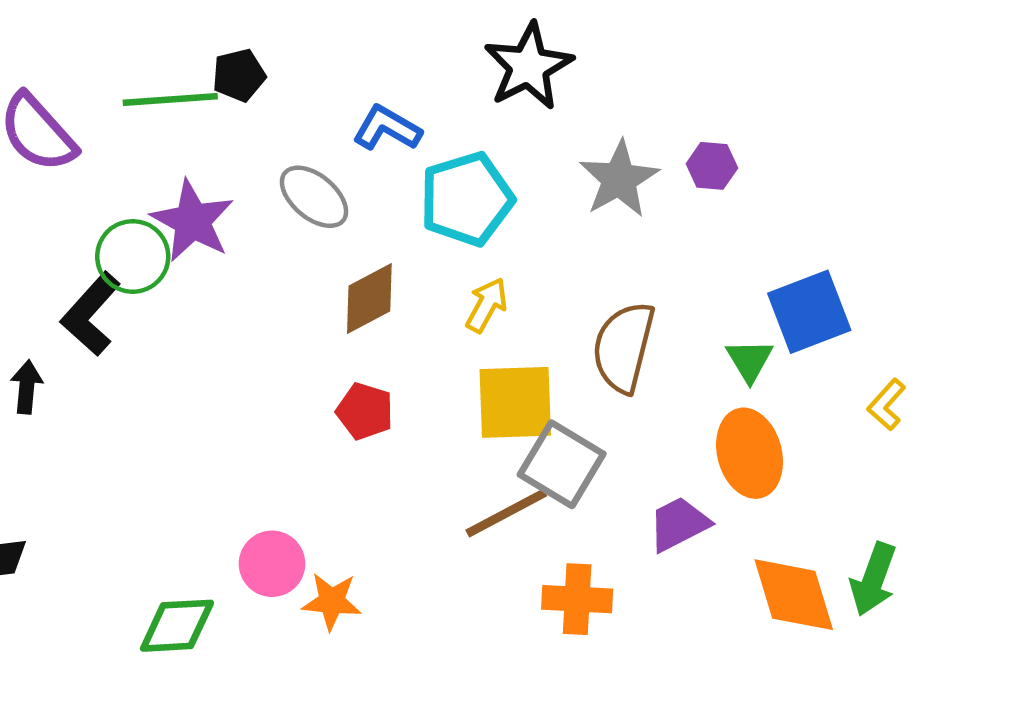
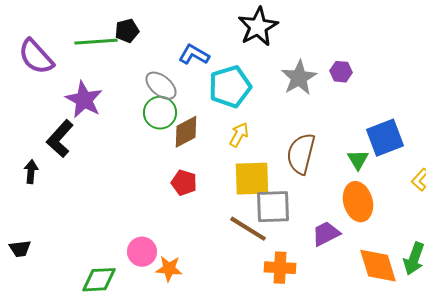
purple star: (192, 221) -> (84, 100), moved
green circle: (133, 256) -> (160, 113), moved
gray square: (562, 464) -> (273, 207), turned -33
brown line: (506, 513) -> (248, 229), turned 60

